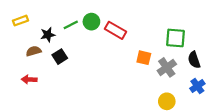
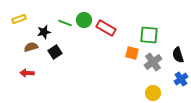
green line: (71, 25) -> (65, 23), turned 48
green square: (176, 38) -> (149, 35), moved

